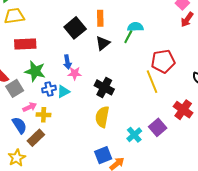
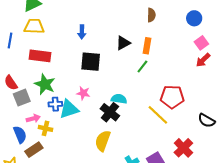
orange rectangle: (100, 18) -> (147, 46), moved
cyan semicircle: (135, 27) -> (119, 99), moved
black square: (75, 28) -> (91, 62), moved, turned 35
black triangle: (103, 43) -> (123, 43), moved
blue arrow: (67, 62) -> (82, 32), moved
yellow line: (152, 82) -> (158, 115), turned -35
cyan triangle: (63, 92) -> (69, 109), size x1.5

